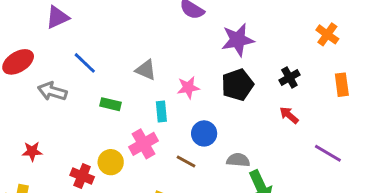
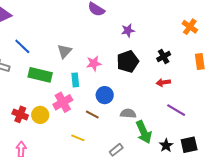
purple star: (238, 40) -> (128, 30), size x0.6
gray triangle: (146, 70) -> (64, 51), turned 49
green rectangle: (111, 104) -> (40, 75), size x1.6
red arrow: (289, 115) -> (163, 82), turned -48
purple line: (328, 153) -> (176, 110), moved
red cross: (82, 176) -> (20, 114), moved

